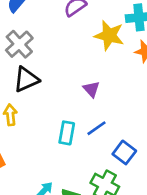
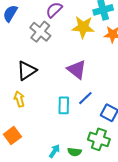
gray cross: (19, 44) -> (40, 32), moved
purple triangle: (91, 89) -> (77, 70), size x1.5

